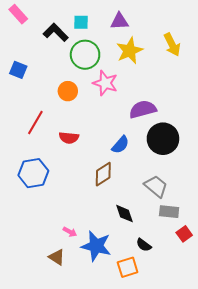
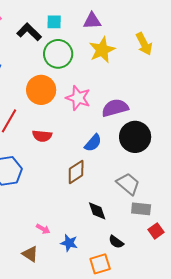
pink star: (105, 83) -> (78, 98), moved
orange circle: (68, 91) -> (41, 90), size x1.5
blue star: (96, 246) -> (69, 243), size x0.6

